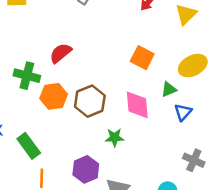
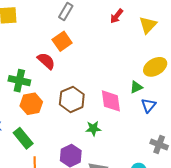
red semicircle: (61, 53) -> (46, 61), turned 84
orange square: (142, 58) -> (62, 41), moved, turned 30
orange hexagon: (54, 96) -> (31, 104), moved

